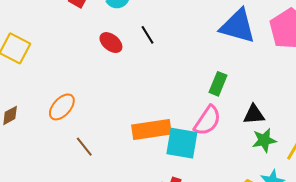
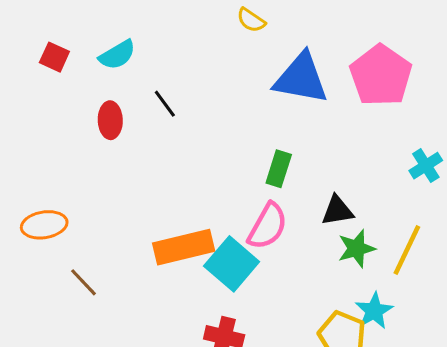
red ellipse: (111, 43) -> (110, 120), turned 55
orange ellipse: (62, 107) -> (44, 225), turned 44
cyan square: (182, 143) -> (232, 264), turned 36

